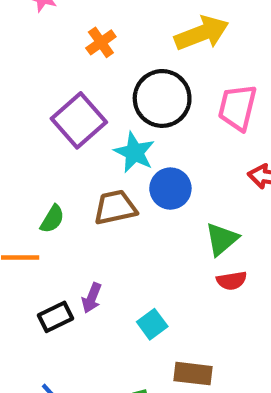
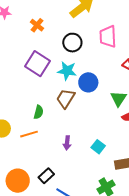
black circle: (162, 98) -> (72, 43), size x0.7
brown trapezoid: (115, 207) -> (66, 98), turned -30
black rectangle: (55, 317) -> (46, 176), moved

